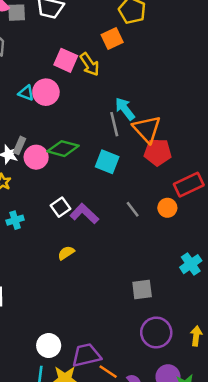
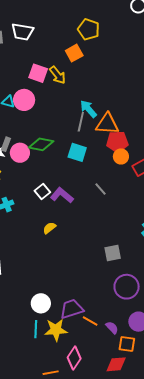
gray line: (114, 124) -> (81, 122), turned 30
orange triangle: (147, 129) -> (107, 124), turned -40
orange circle: (167, 208) -> (121, 156), moved

